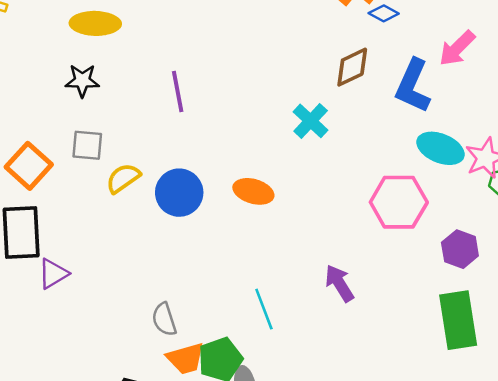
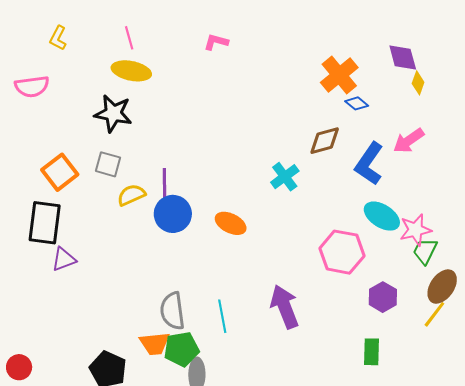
black star: (82, 81) -> (113, 113), size x1.4
purple line: (178, 91) -> (165, 185), moved
purple arrow: (339, 283) -> (285, 307), size x1.4
gray semicircle: (164, 319) -> (172, 311), moved, size x1.4
green rectangle: (458, 320) -> (372, 352), size x0.6

